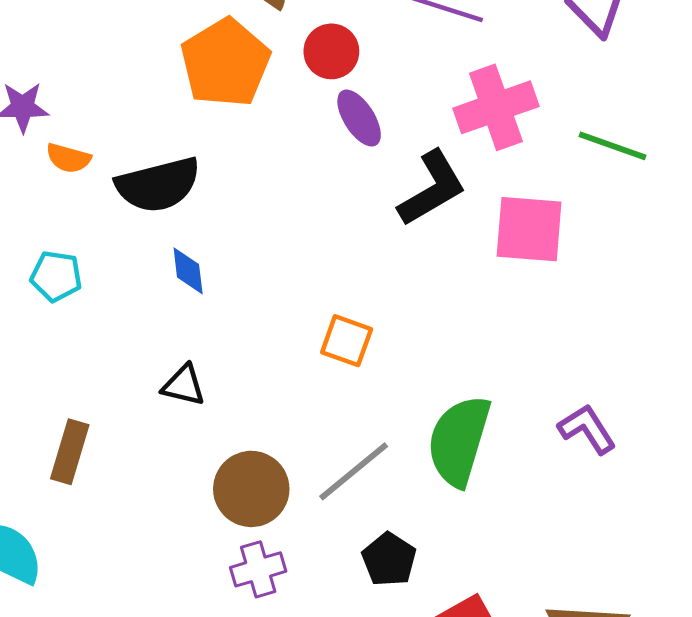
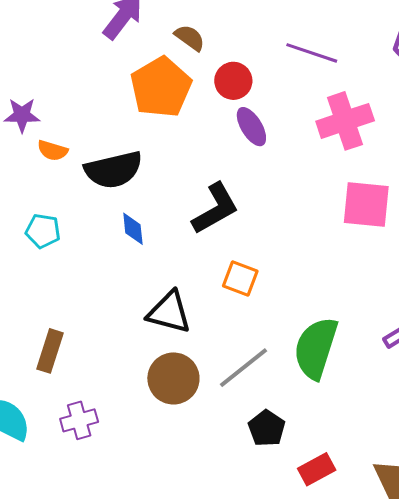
black L-shape: (432, 188) -> (215, 209), moved
black triangle: (184, 385) -> (169, 312), moved, size x1.5
purple cross: (258, 569) -> (79, 420), moved

